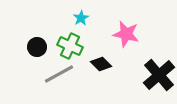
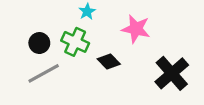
gray line: (59, 74) -> (44, 73), moved

